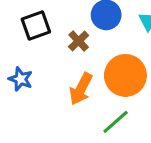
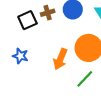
brown cross: (79, 41) -> (48, 13), moved, turned 32

